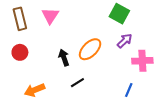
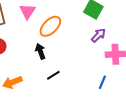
orange ellipse: (90, 49) -> (50, 26), moved

